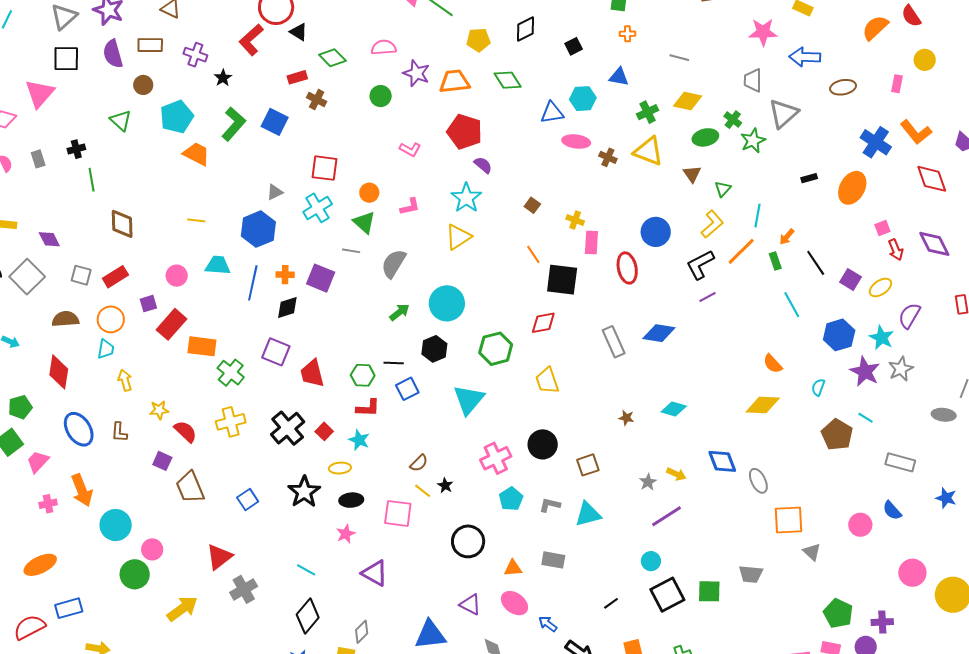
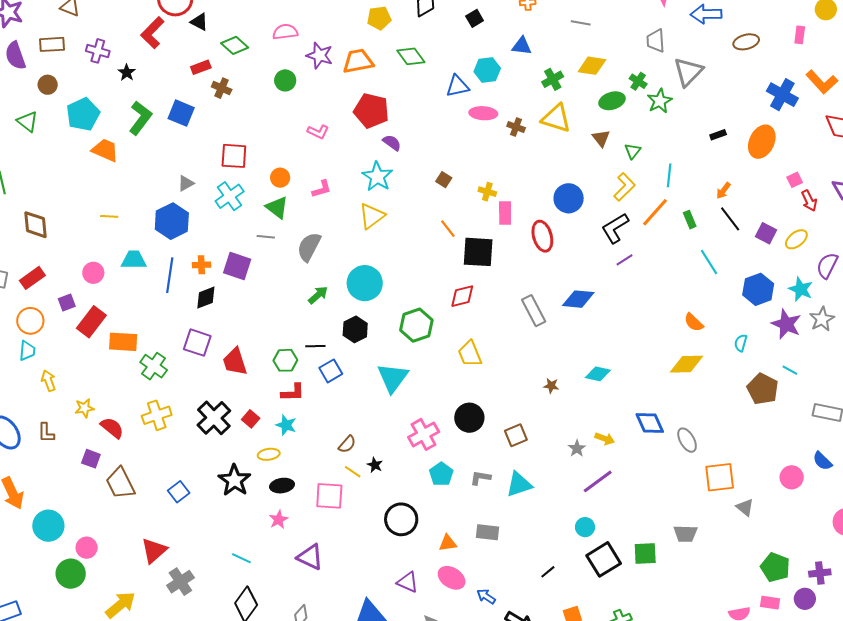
orange arrow: (787, 237) -> (723, 191), moved

